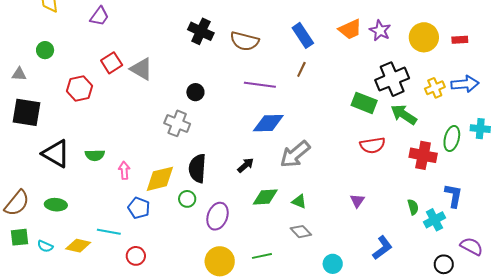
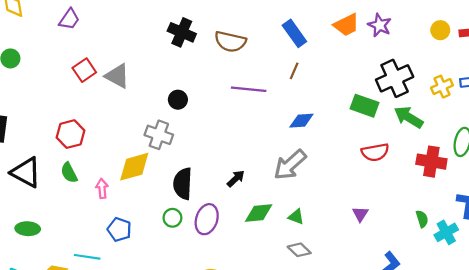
yellow circle: (424, 37) -> (440, 30), moved, size x0.6
red hexagon: (80, 89) -> (70, 134), moved
blue diamond: (268, 123) -> (301, 121), moved, size x0.7
green semicircle: (95, 155) -> (69, 173), turned 66
yellow diamond: (160, 179) -> (134, 167), moved
purple ellipse: (218, 216) -> (207, 219), moved

